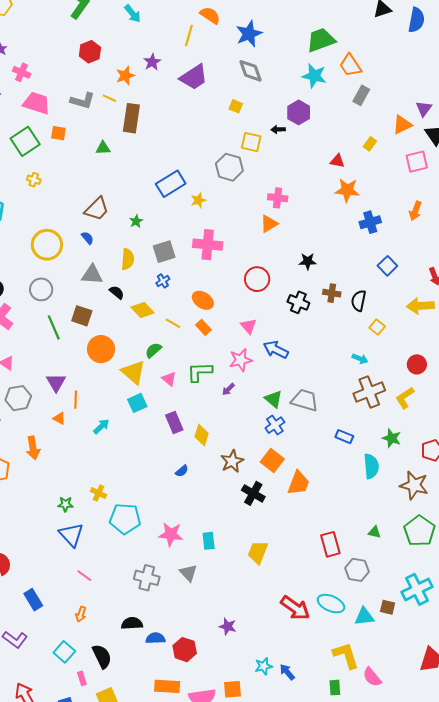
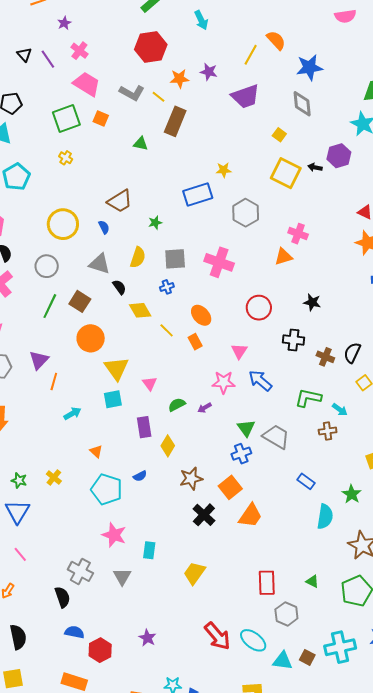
red hexagon: (90, 52) -> (151, 47), size x1.4
purple star: (152, 62) -> (209, 72), turned 30
yellow square: (251, 142) -> (286, 173), size x1.4
gray hexagon: (229, 167) -> (246, 213), moved
yellow star: (198, 200) -> (224, 170), moved
brown cross: (332, 293) -> (325, 357), moved
black cross: (298, 302) -> (293, 340), turned -30
green line: (54, 327) -> (50, 306), turned 35
green semicircle: (153, 350) -> (177, 405), moved
green L-shape: (200, 372) -> (308, 398), moved
brown cross: (369, 392) -> (328, 431), moved, size x0.6
orange triangle: (59, 418) -> (96, 451), moved
cyan pentagon: (125, 519) -> (107, 489), moved
black semicircle: (132, 623) -> (62, 597), moved, turned 60

